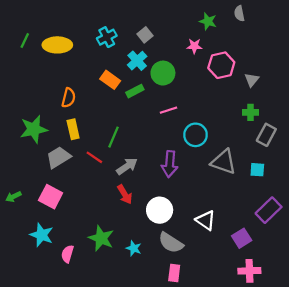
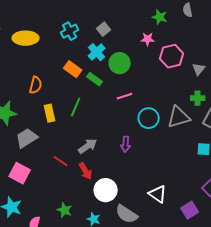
green rectangle: (135, 91) -> (95, 79), turned 63
yellow rectangle: (73, 129) -> (50, 113), moved
green line: (113, 137) -> (76, 107), moved
red line: (94, 157) -> (61, 161), moved
gray triangle: (224, 162) -> (179, 117), moved, turned -35
purple arrow: (170, 164) -> (126, 144), size x0.7
white circle: (160, 210) -> (106, 190), moved
green star: (101, 238) -> (65, 210), size x0.7

